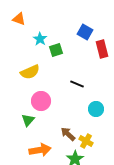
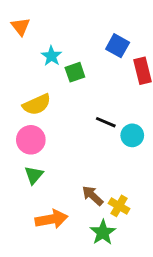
orange triangle: (19, 19) -> (21, 27), turned 32
pink circle: (41, 101) -> (31, 140), moved
cyan circle: (96, 109) -> (132, 135), moved

